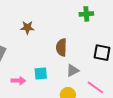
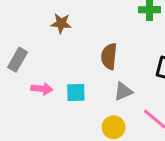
pink arrow: (18, 81) -> (42, 89), moved

